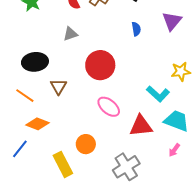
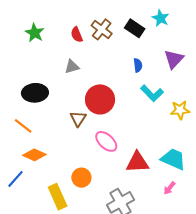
brown triangle: (58, 87) -> (78, 119), moved
cyan L-shape: (158, 94) -> (152, 93), moved

